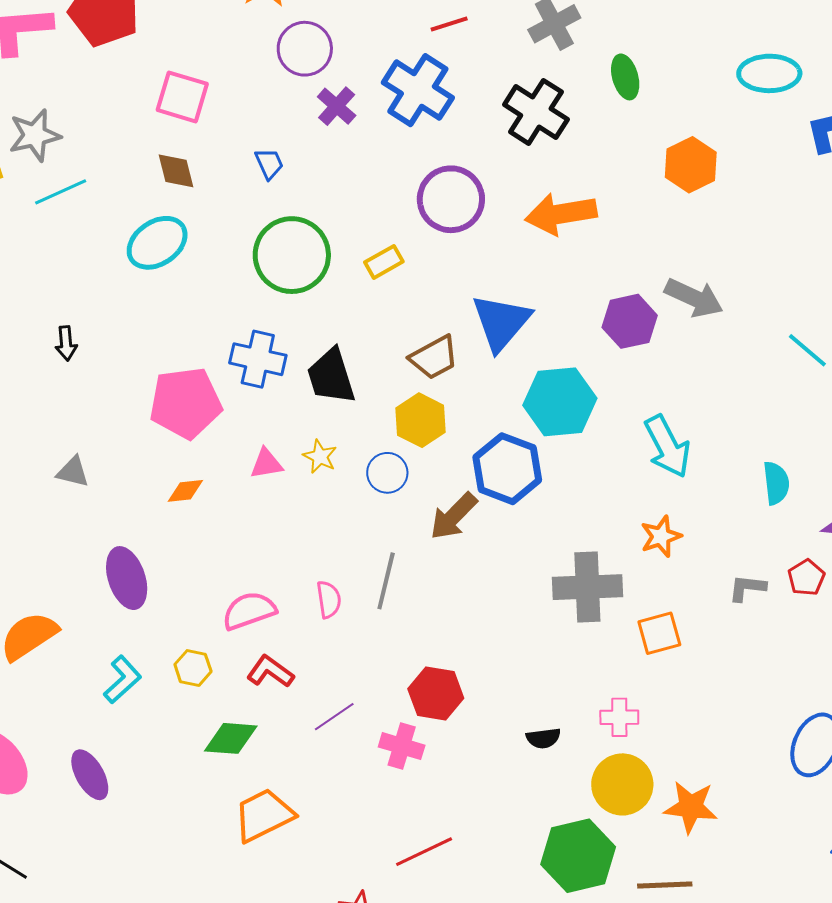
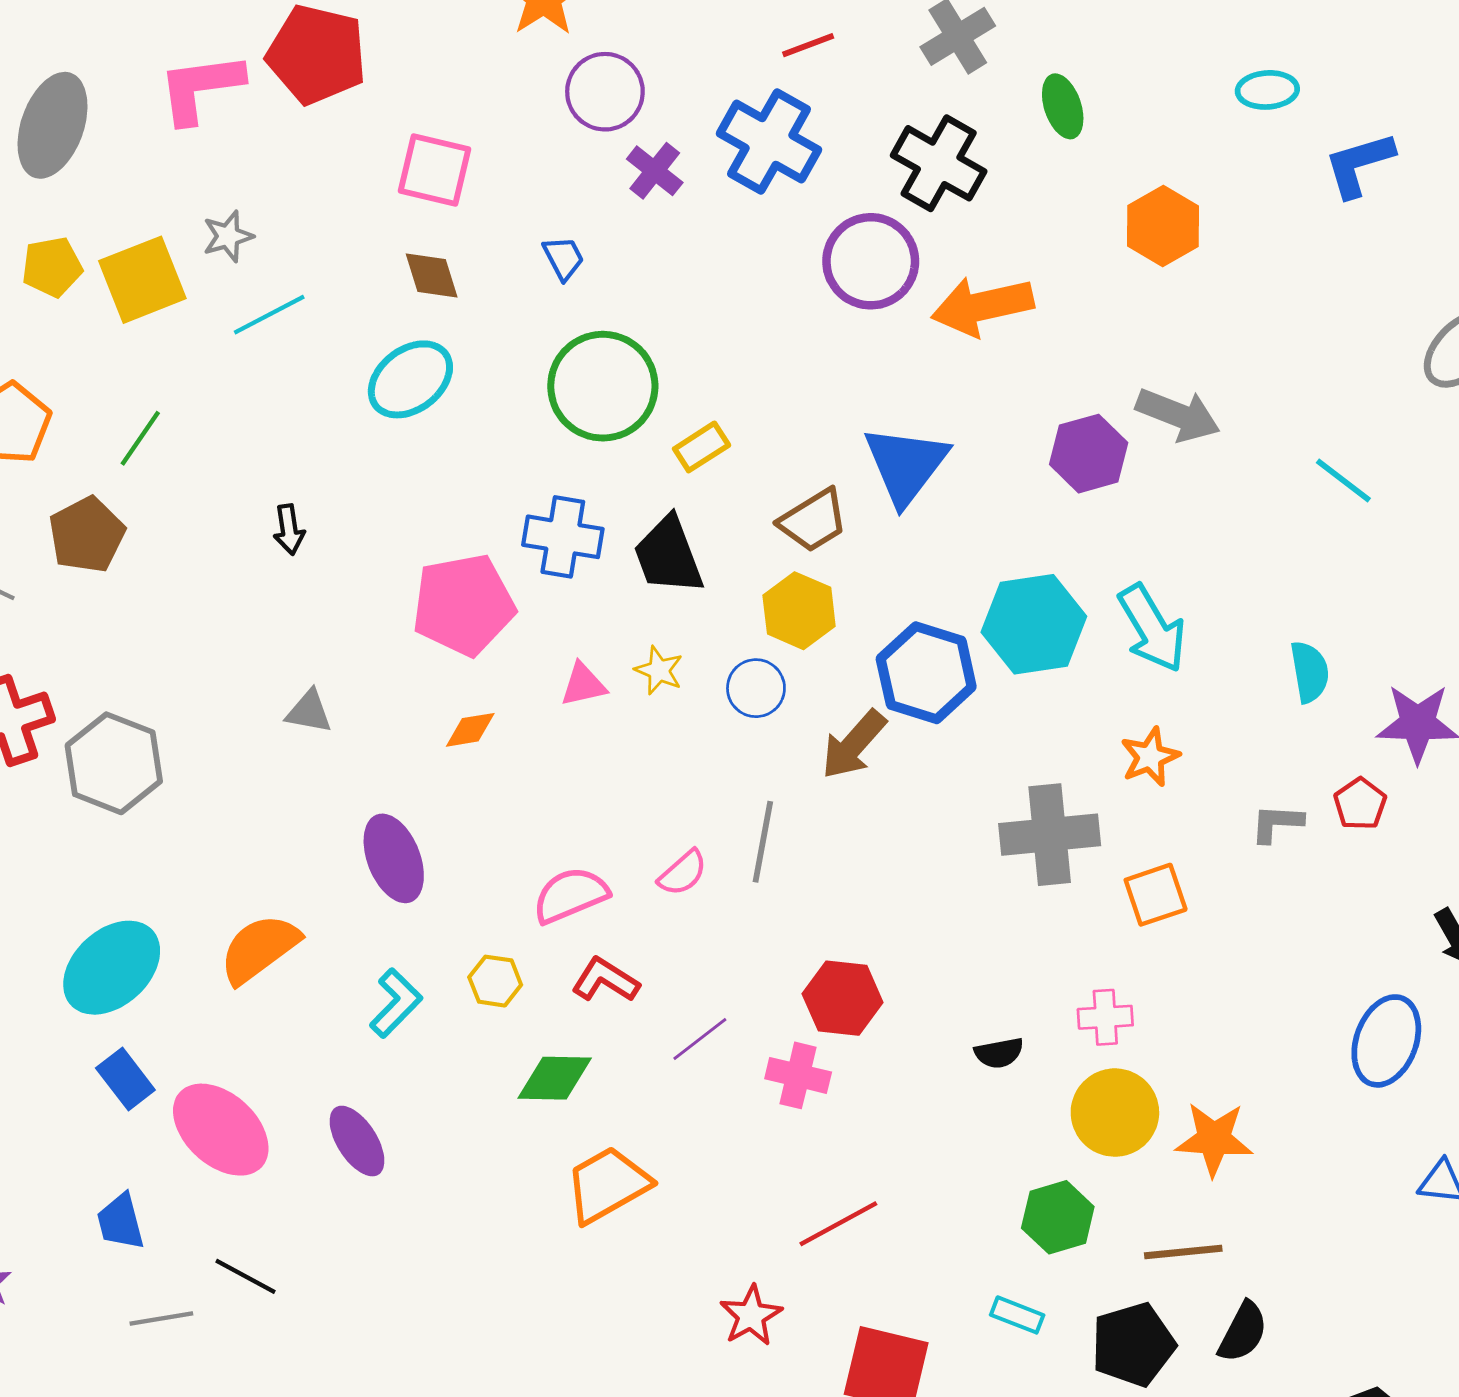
cyan ellipse: (769, 73) -> (1267, 90), size x0.7
gray star: (35, 135) -> (228, 236), size x0.7
purple circle: (451, 199) -> (871, 261), moved
yellow rectangle: (384, 262) -> (702, 447), moved
cyan hexagon: (560, 402) -> (1034, 624), moved
pink semicircle: (329, 599) -> (683, 873), turned 60
green hexagon: (578, 856) -> (1058, 1217), size x0.7

